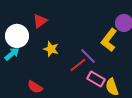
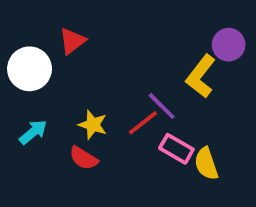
yellow star: (51, 49) -> (93, 125), moved
cyan arrow: (12, 54) -> (33, 132), moved
red semicircle: (35, 87) -> (83, 158), moved

